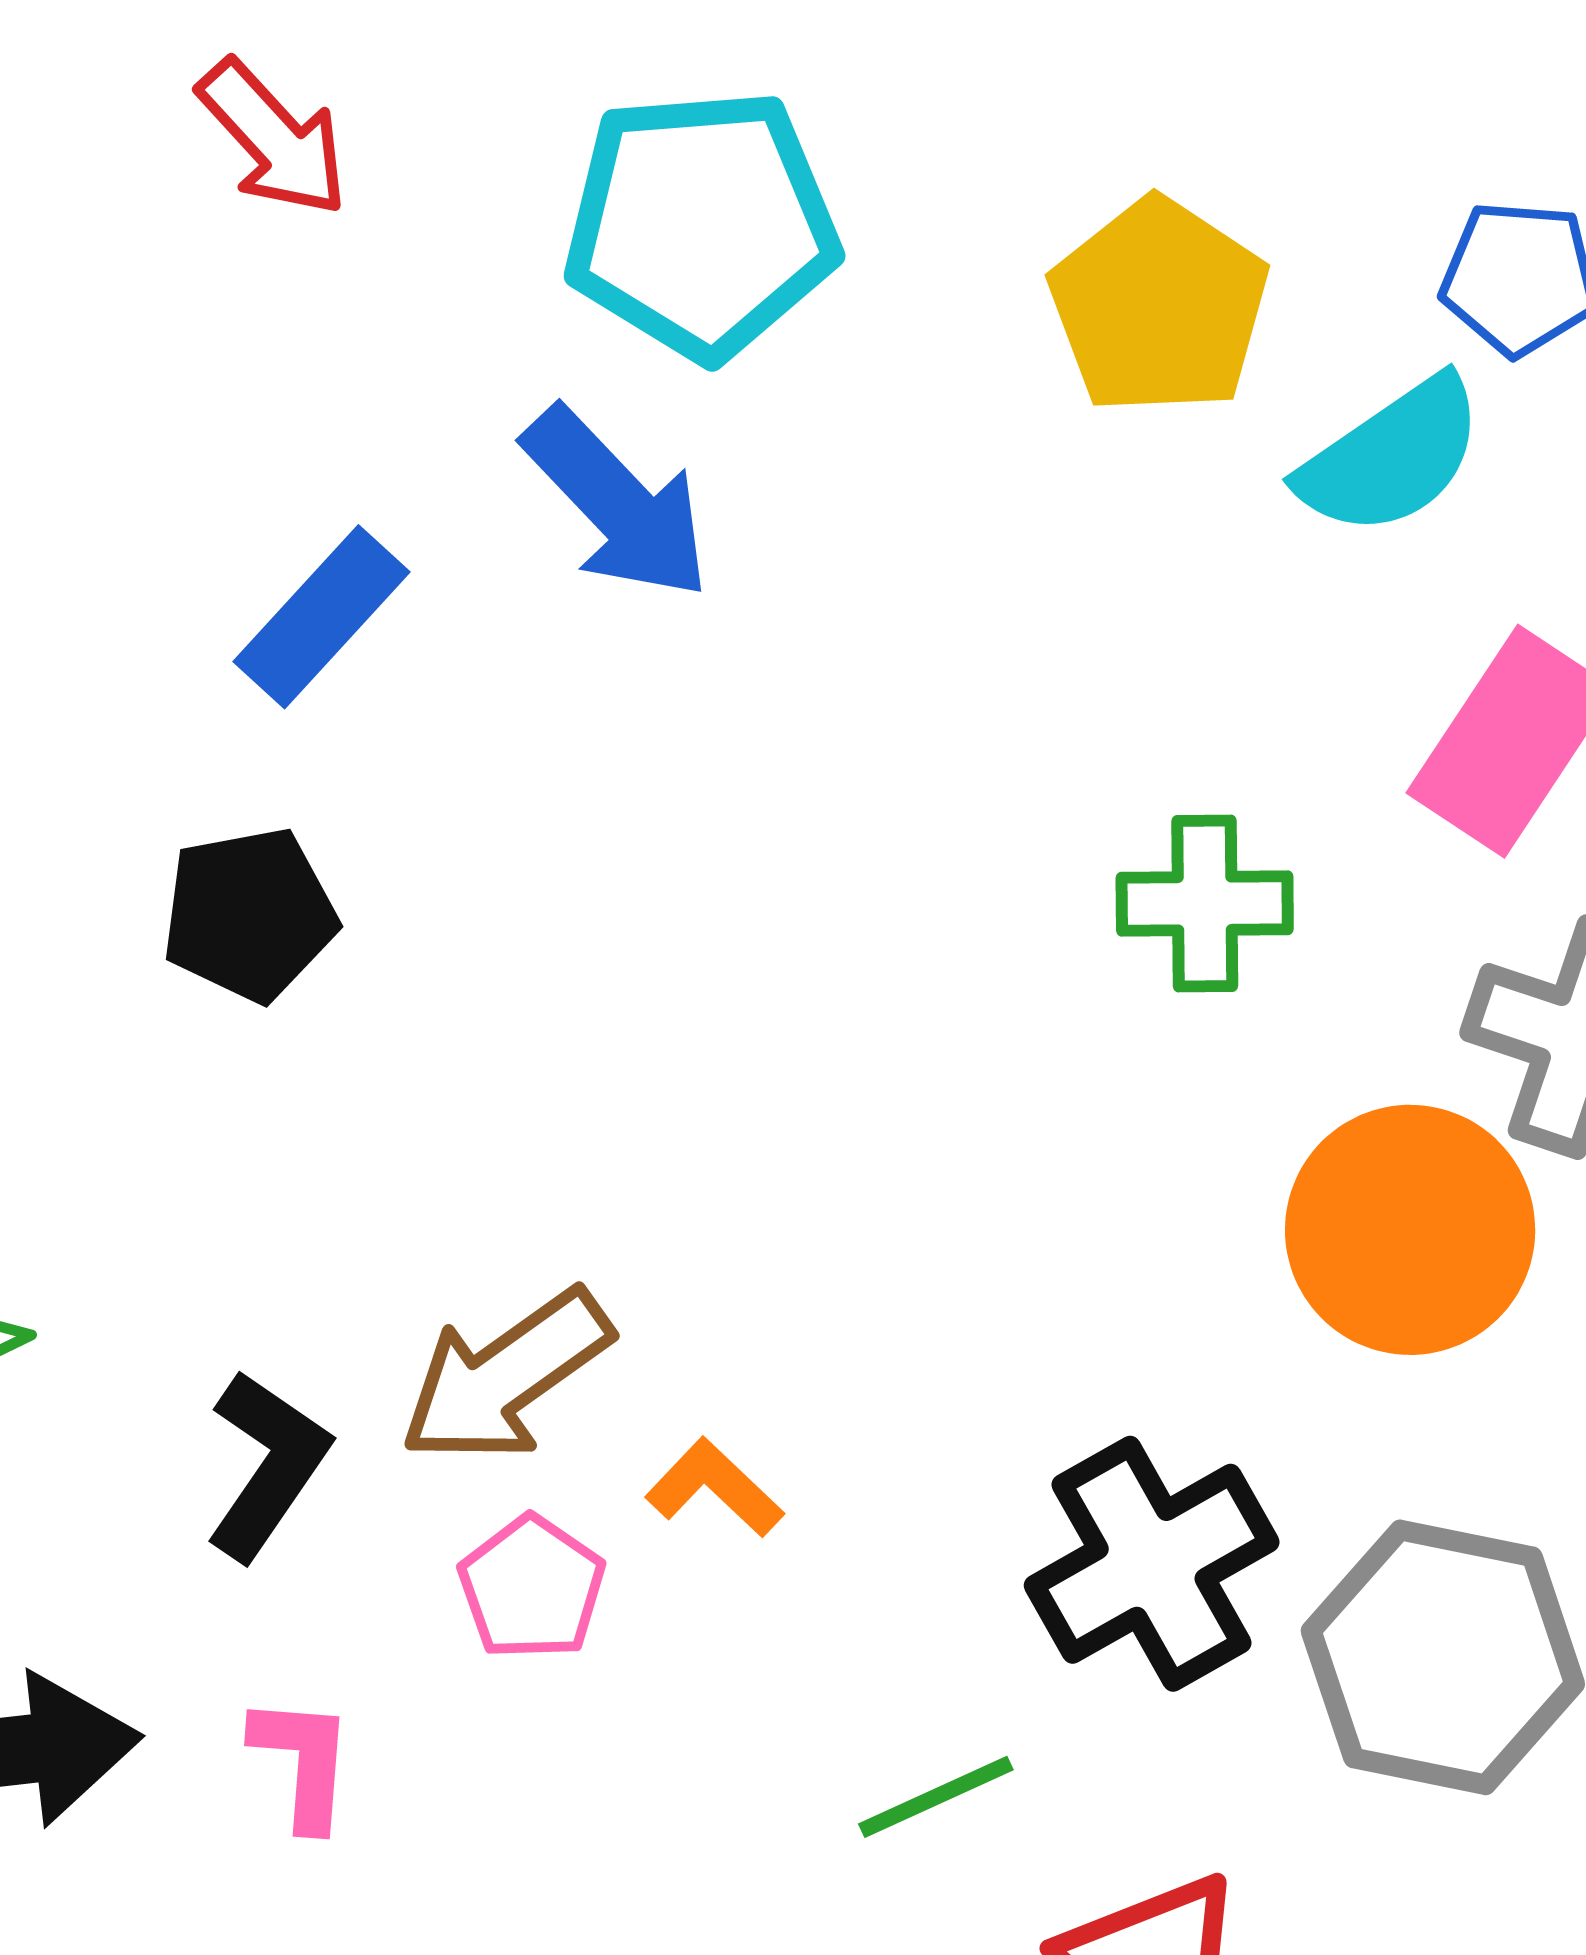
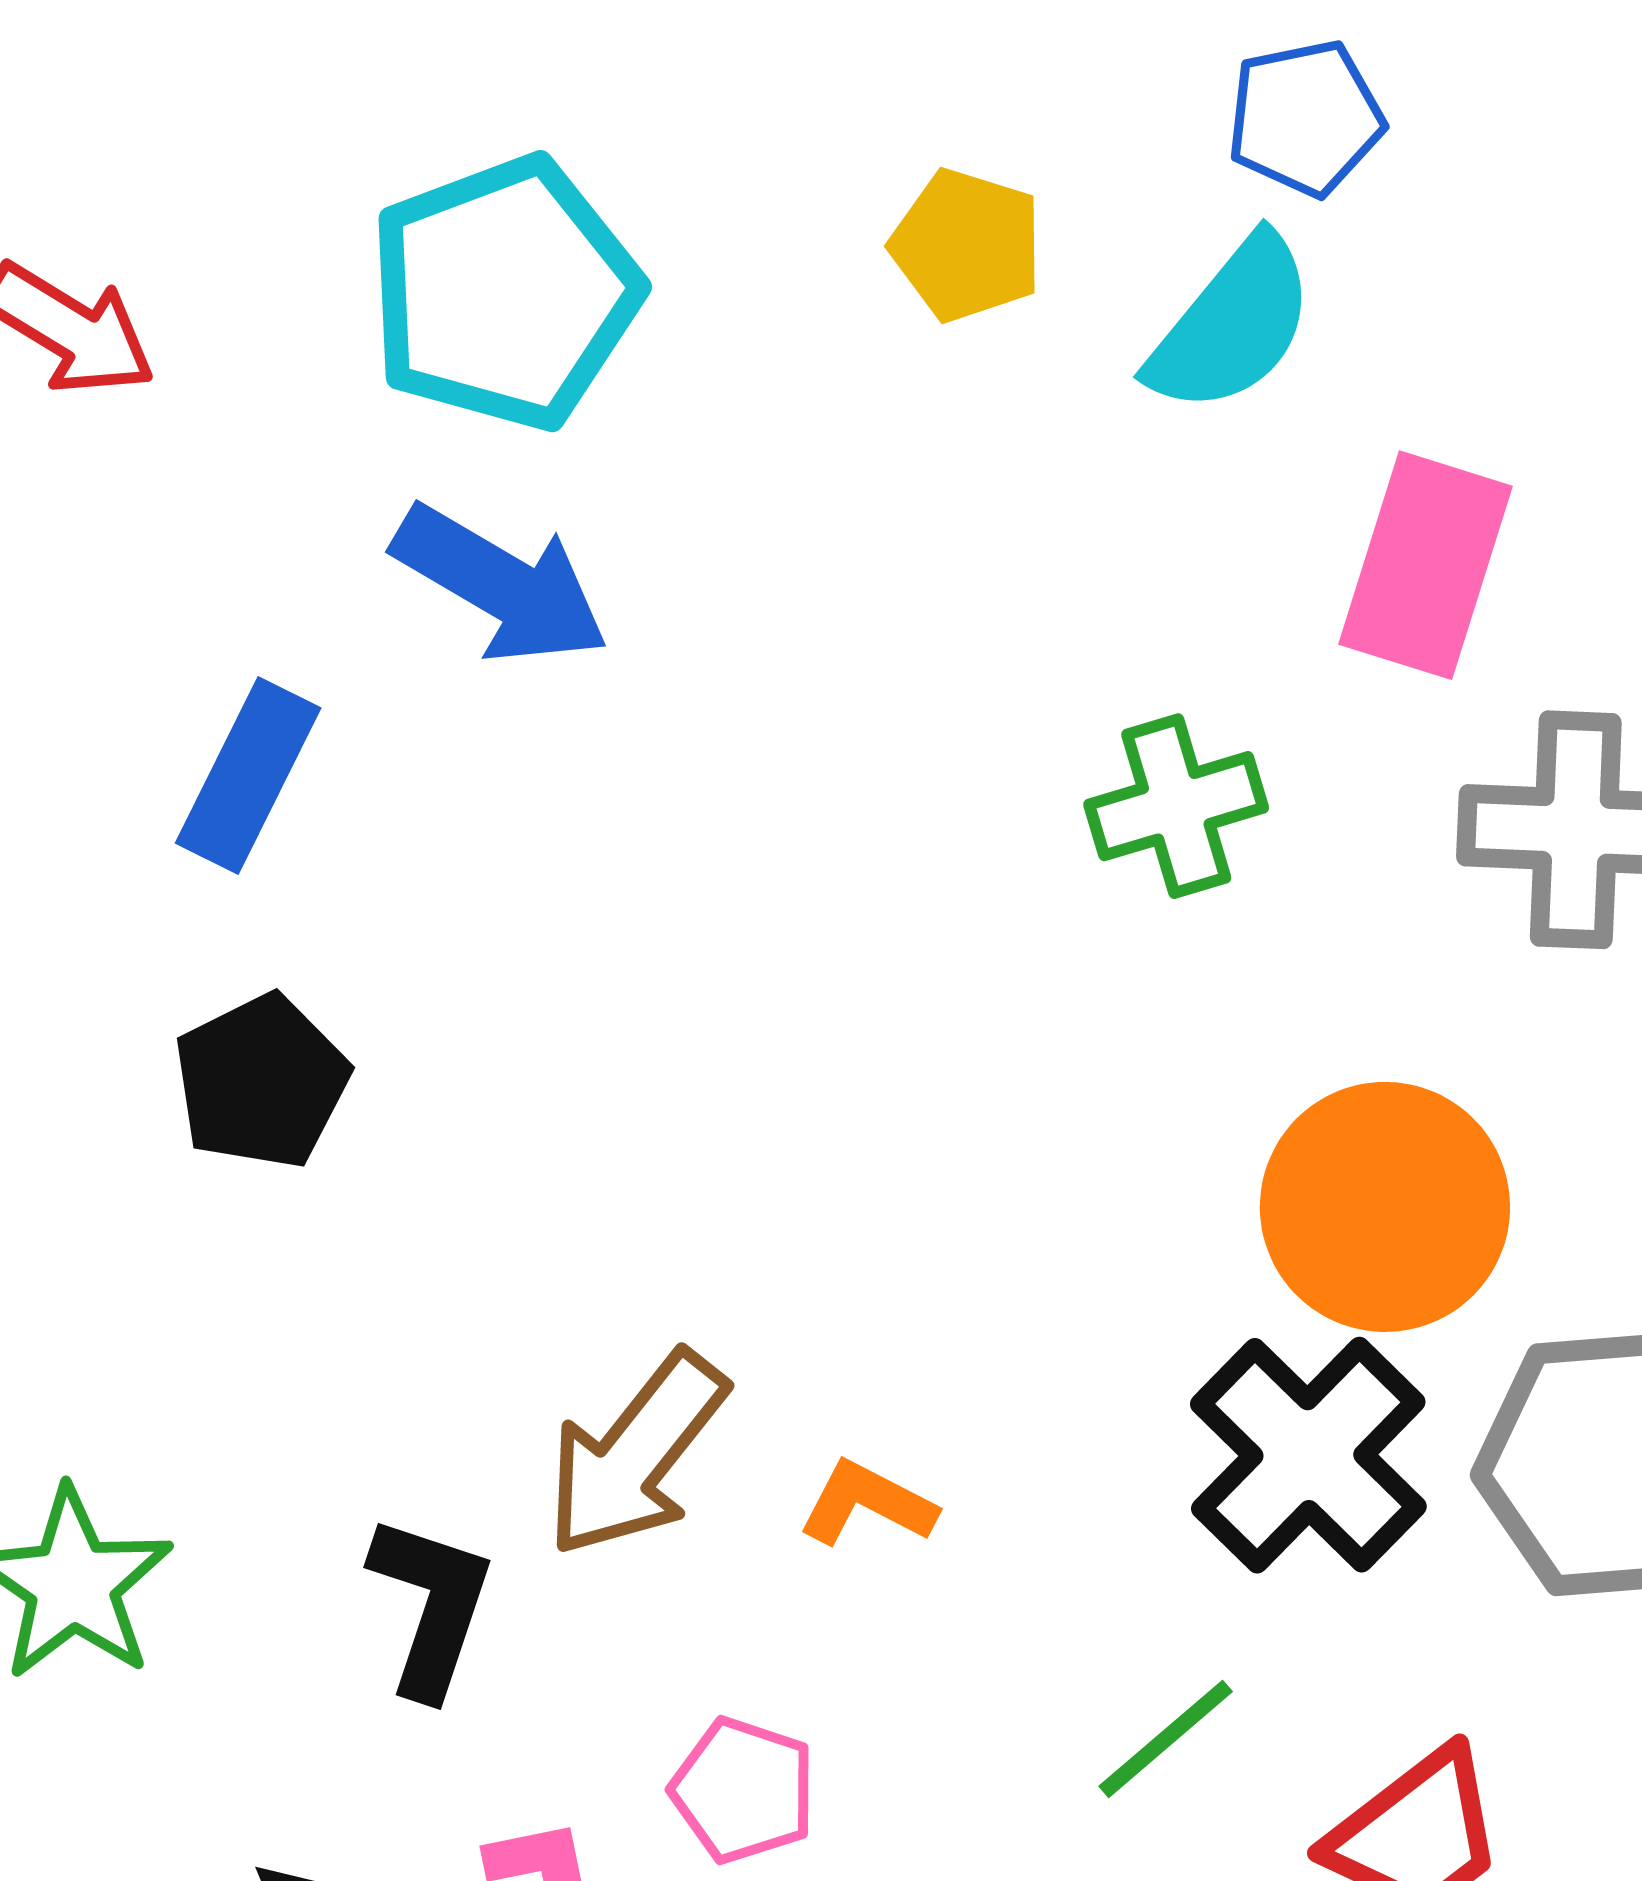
yellow pentagon: (1159, 307) -> (967, 245), size x0.7
orange circle: (1410, 1230) -> (1385, 1207), moved
pink pentagon: (532, 1588) -> (743, 1790), moved

